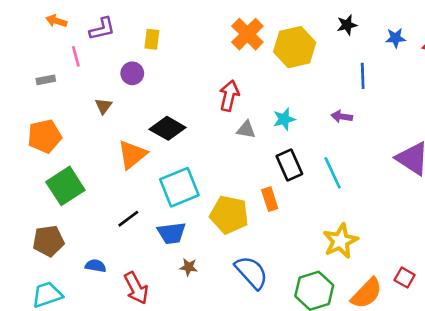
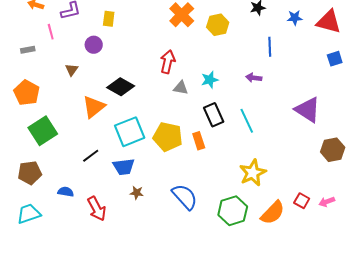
yellow hexagon: (295, 47) -> (218, 25), size x0.7
orange pentagon: (45, 136) -> (27, 93), turned -30
yellow pentagon: (229, 215) -> (168, 137), moved

